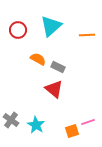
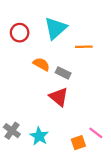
orange line: (87, 35) -> (84, 47), moved
pink line: (88, 122) -> (96, 133), turned 56

